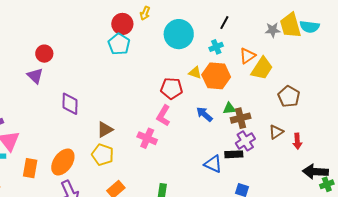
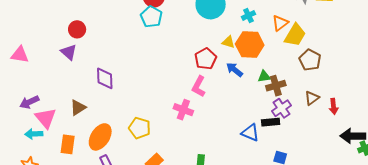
red pentagon: (172, 88) -> (206, 59), turned -30
brown pentagon: (289, 96) -> (310, 60), moved
blue arrow: (204, 114) -> (235, 70), moved
brown triangle: (105, 130) -> (78, 108), moved

